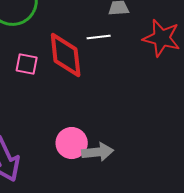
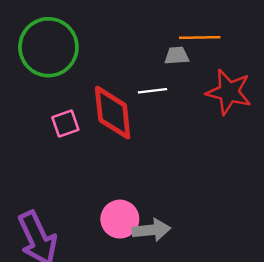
pink square: (27, 64) -> (65, 123), turned -30

